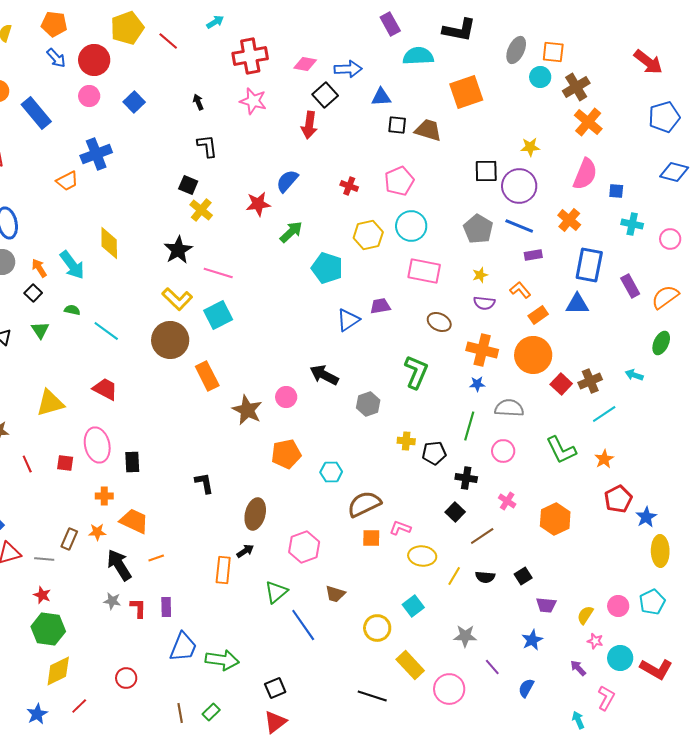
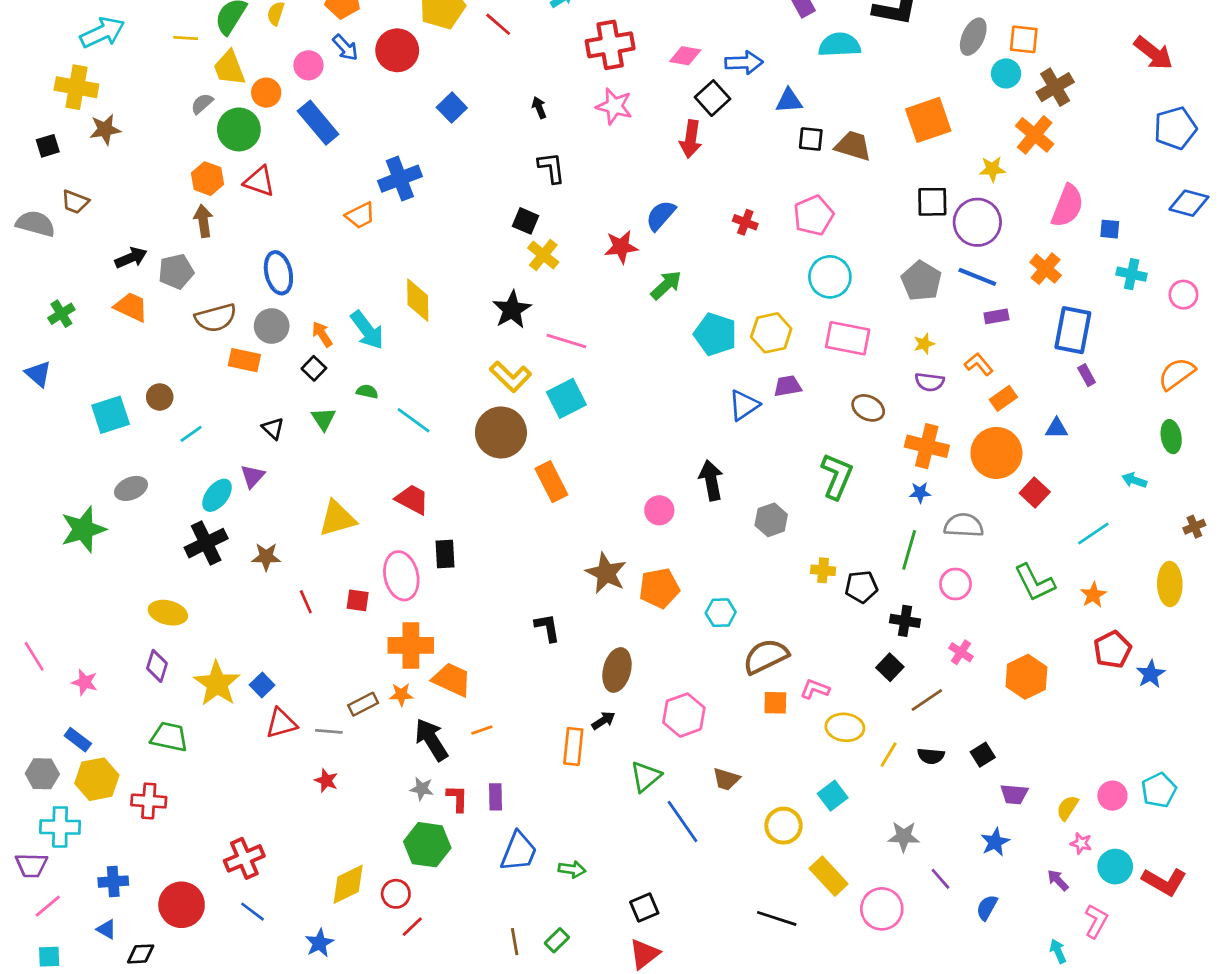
orange square: (466, 92) -> (928, 120), moved
pink circle: (89, 96) -> (308, 65), moved
orange cross: (588, 122) -> (1035, 135), moved
yellow hexagon: (368, 235) -> (771, 333), moved
purple rectangle: (630, 286) -> (1087, 375), moved, size x0.7
blue triangle: (577, 304) -> (1057, 428), moved, size x0.7
green ellipse: (661, 343) -> (1171, 437), turned -35
black arrow: (324, 375) -> (711, 480), turned 52
brown cross: (590, 381) -> (1194, 527), moved, size x0.7
brown star: (247, 410) -> (606, 573), moved
black rectangle: (132, 462) -> (445, 554), moved
orange cross: (104, 496) -> (411, 645), size x1.8
brown rectangle: (69, 539) -> (363, 704), turned 40
yellow ellipse: (660, 551) -> (1170, 584), moved
green hexagon: (48, 629) -> (427, 845), moved
green arrow: (222, 660) -> (572, 869), size x0.6
red circle: (126, 678) -> (396, 894), moved
red line: (79, 706) -> (412, 927), moved

